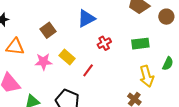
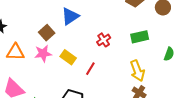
blue triangle: (86, 18) -> (70, 16), moved
pink star: (43, 62) -> (43, 53), moved
yellow arrow: (147, 76) -> (137, 71), moved

